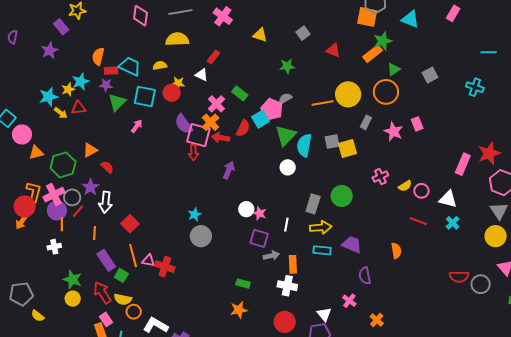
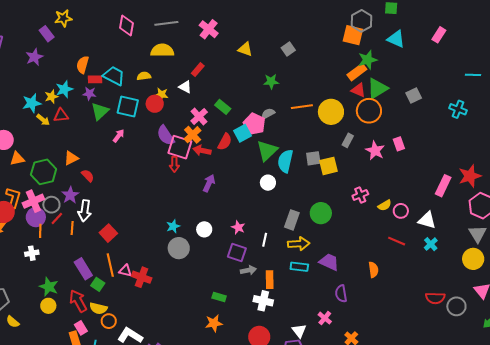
red triangle: (333, 50) -> (358, 90), moved
green triangle: (394, 69) -> (377, 89), size x1.6
orange line: (323, 103) -> (302, 107), moved
white circle: (246, 209) -> (204, 229), moved
orange line: (94, 233) -> (72, 228), moved

